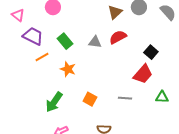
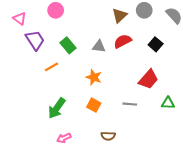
purple trapezoid: (33, 36) -> (35, 40), turned 30
black square: (151, 52) -> (156, 44), moved
orange line: (42, 57) -> (52, 67), moved
orange star: (68, 69) -> (94, 77), moved

